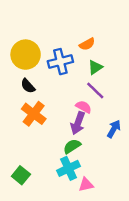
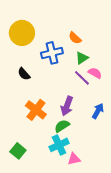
orange semicircle: (87, 44) -> (75, 38), turned 72
yellow circle: (26, 55) -> (22, 33), moved
pink semicircle: (84, 107) -> (95, 73), moved
orange cross: (34, 114) -> (36, 110), moved

